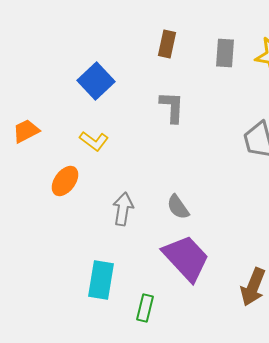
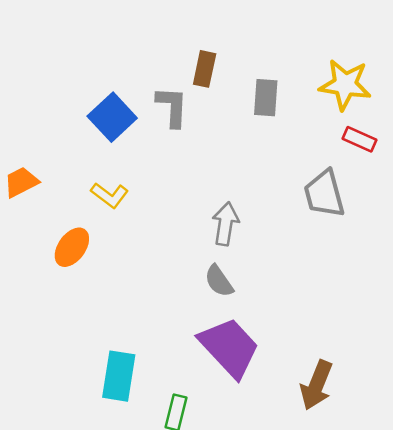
gray rectangle: (225, 53) -> (266, 98), moved
gray L-shape: (172, 107) -> (172, 107), moved
gray arrow: (123, 209) -> (225, 224), moved

